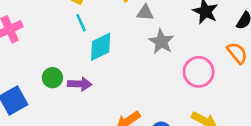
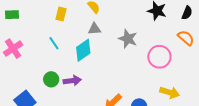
gray triangle: (145, 13) -> (94, 29), moved
cyan line: (81, 23) -> (54, 43), moved

